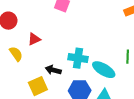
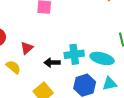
black arrow: (53, 70) -> (52, 63), moved

